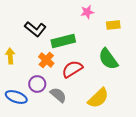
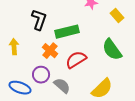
yellow rectangle: (113, 25) -> (117, 16), turned 56
black L-shape: (35, 29) -> (39, 20), turned -110

